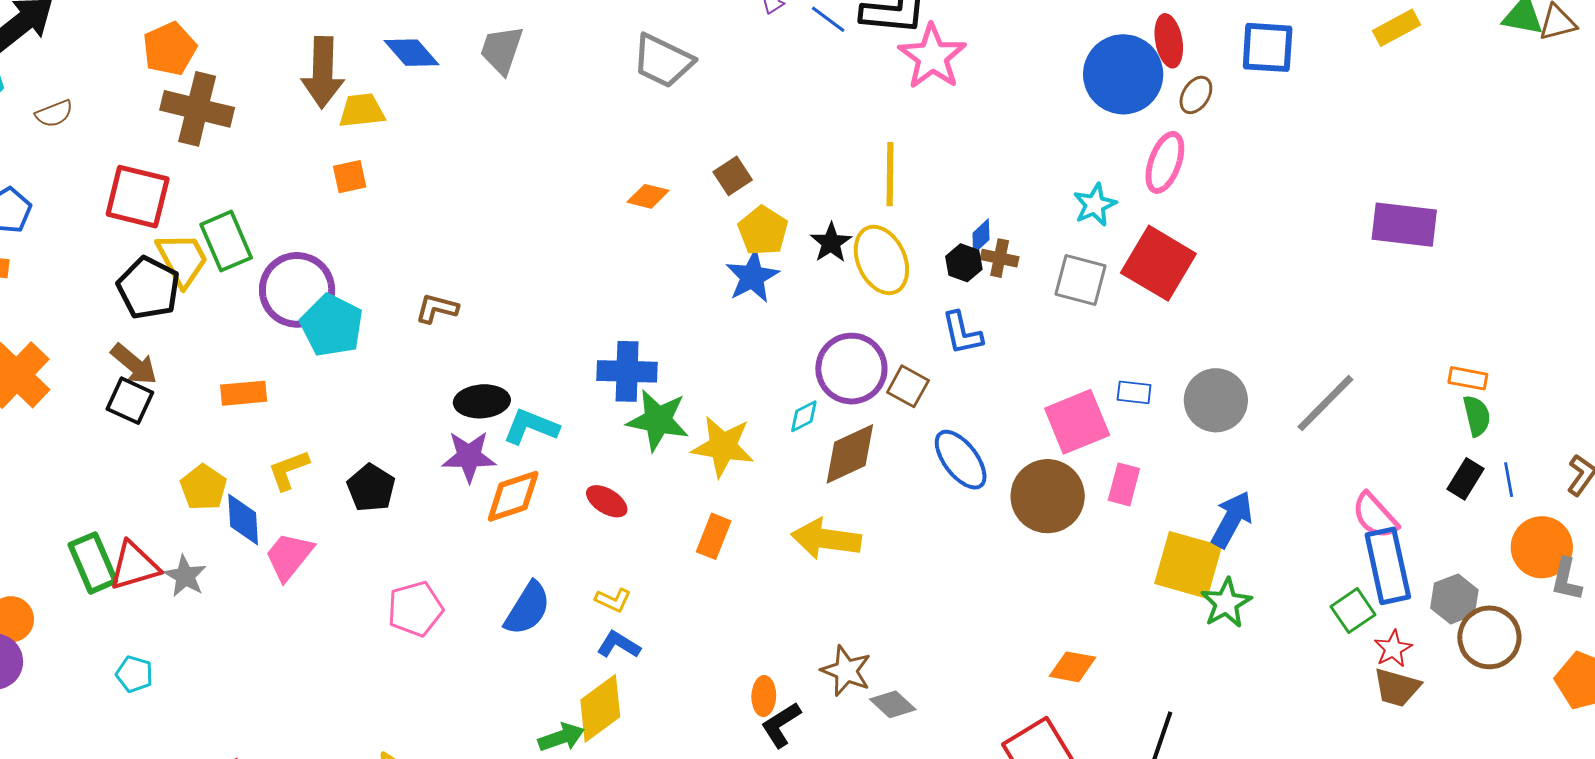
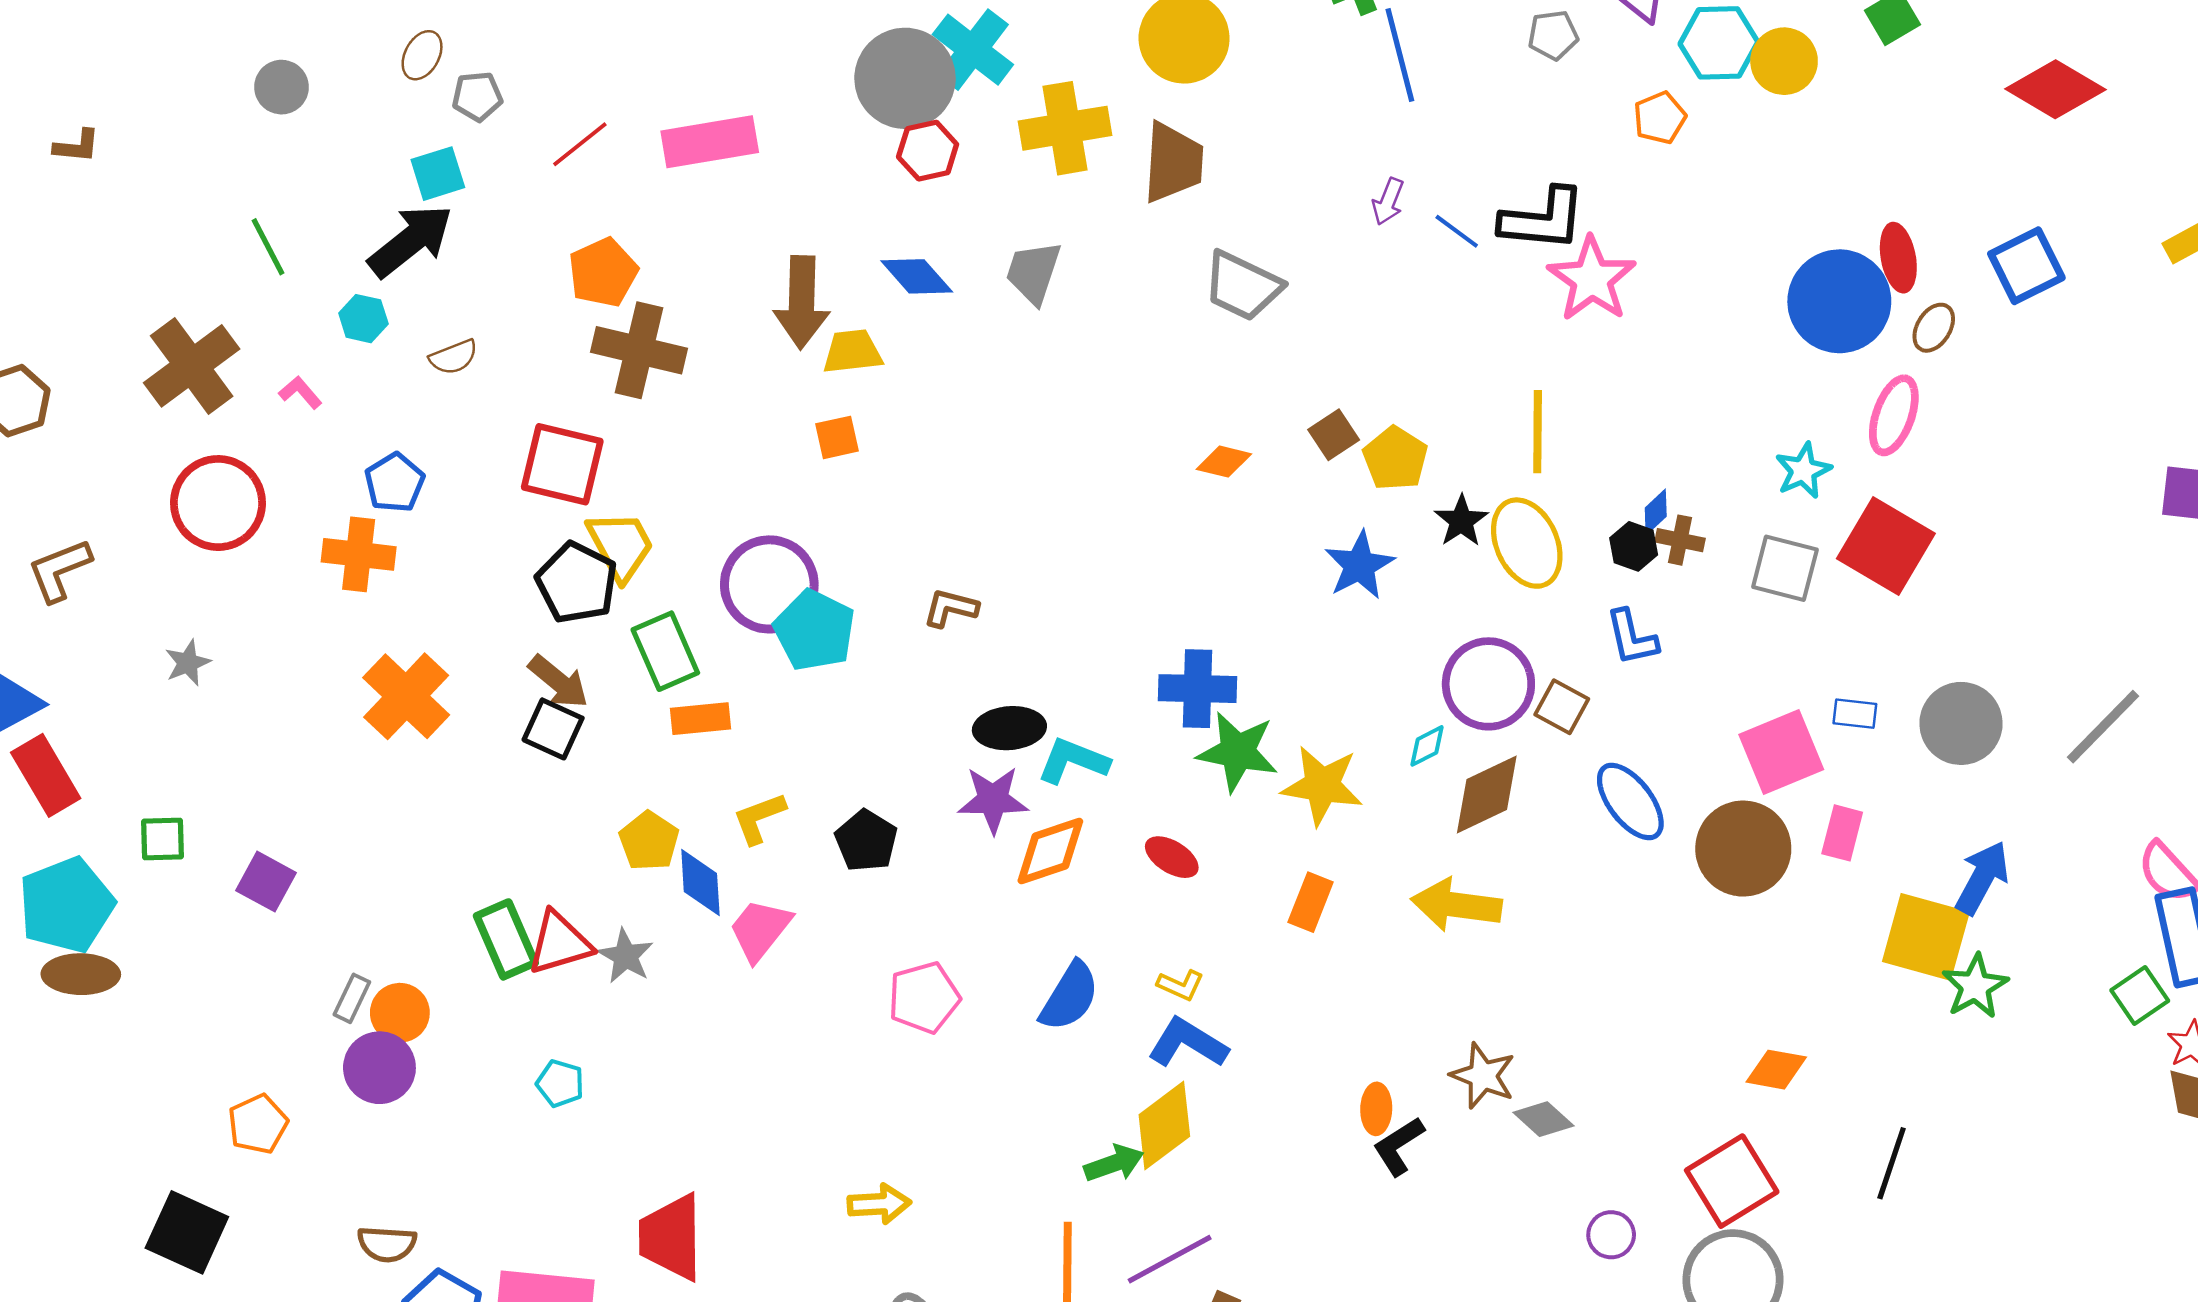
blue square: (1268, 47) -> (2026, 266), turned -30
yellow pentagon: (763, 231) -> (1395, 458), moved
green rectangle: (226, 241) -> (665, 651), moved
blue L-shape: (619, 645) -> (1188, 1043), size x1.4

